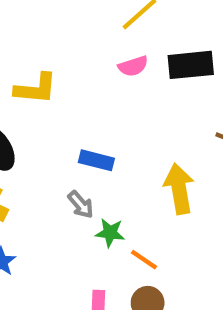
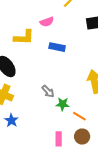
pink semicircle: (133, 66) -> (47, 22), moved
blue rectangle: (96, 160) -> (57, 47), moved

